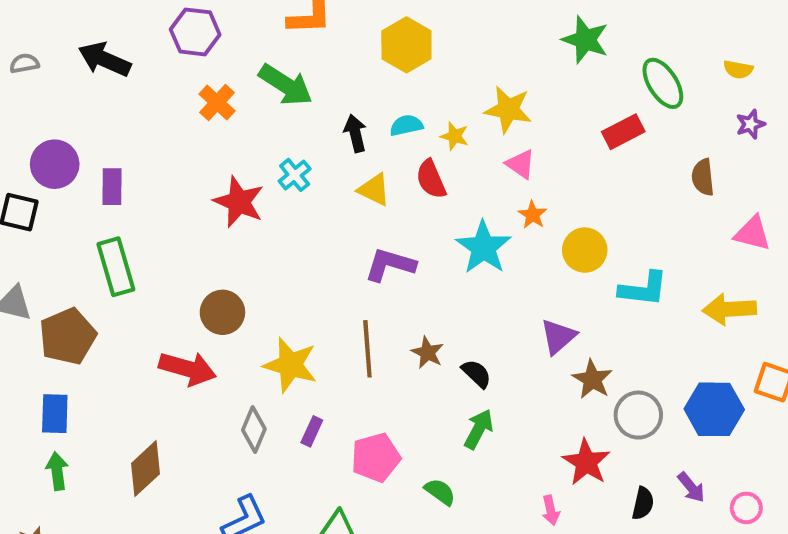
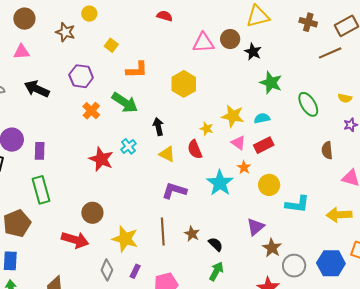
cyan semicircle: (406, 125) -> (262, 118), moved
red rectangle: (623, 132) -> (264, 145), moved

